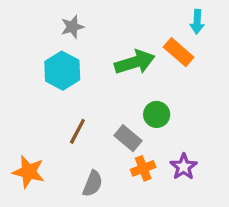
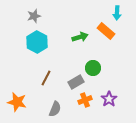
gray star: (72, 27) -> (34, 16), moved
green arrow: (135, 62) -> (80, 37), size x0.7
gray rectangle: (128, 138) -> (76, 82), turned -70

